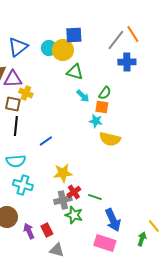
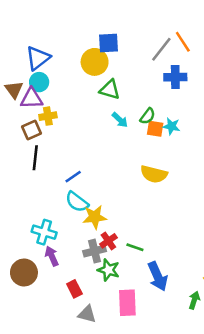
cyan circle: (49, 48) -> (39, 82), moved
yellow cross: (26, 93) -> (48, 116), turned -32
brown square: (13, 104) -> (32, 130), turned -35
orange square: (102, 107) -> (155, 129), moved
cyan star: (96, 121) -> (172, 126), moved
cyan semicircle: (16, 161) -> (77, 202), moved, turned 42
purple arrow: (29, 231) -> (52, 256), moved
pink rectangle: (105, 243) -> (127, 303), moved, turned 70

